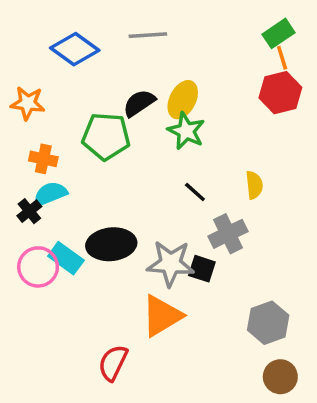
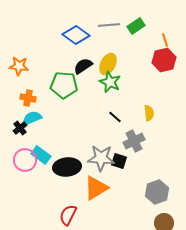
green rectangle: (279, 33) -> (136, 26), moved
gray line: (148, 35) -> (109, 25), moved
blue diamond: (75, 49) -> (76, 35), moved
black ellipse: (111, 244) -> (67, 167), moved

